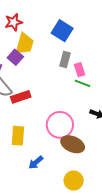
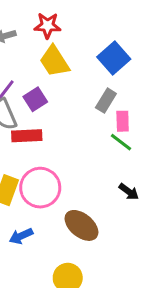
yellow trapezoid: (25, 44) -> (54, 61), turned 115
purple square: (15, 57) -> (35, 99), moved
pink circle: (60, 125) -> (40, 188), moved

